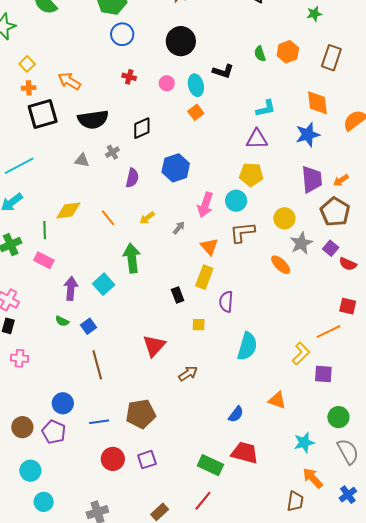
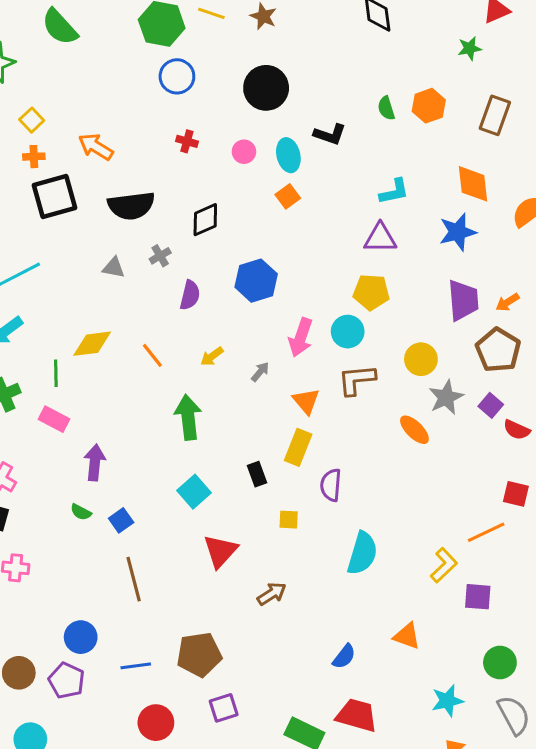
cyan square: (104, 284) -> (194, 492), moved
purple square: (147, 460) -> (224, 708), moved

